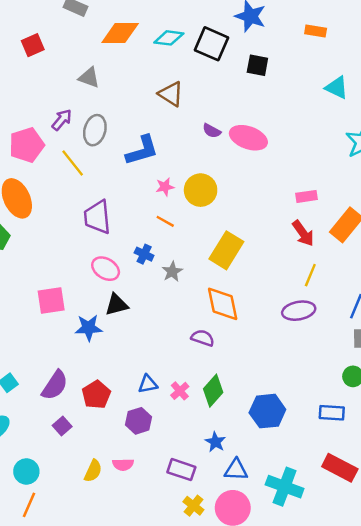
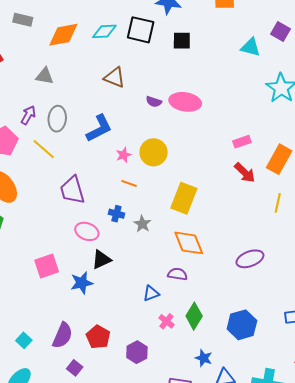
yellow line: (310, 275) -> (278, 203), moved
purple ellipse: (299, 311) -> (250, 259), moved
blue triangle: (148, 384) -> (151, 293), moved

